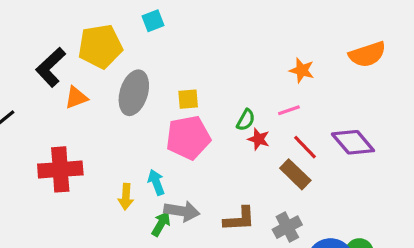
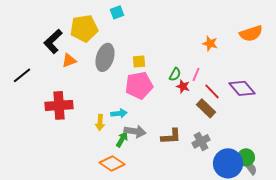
pink line: (289, 110) -> (196, 74), moved, turned -48
cyan arrow: (156, 182) -> (119, 113), turned 105

